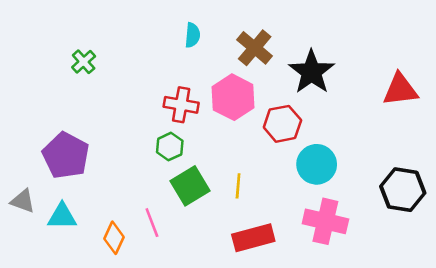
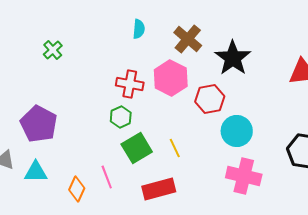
yellow line: (238, 186) -> (175, 148), turned -30
red rectangle: (253, 238) -> (159, 189), moved

